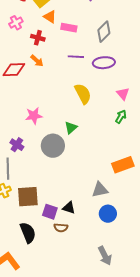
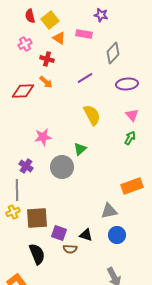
pink rectangle: (69, 28) -> (84, 34), moved
purple line: (76, 57) -> (85, 78), turned -35
purple ellipse: (104, 63) -> (127, 84), moved
black triangle: (69, 208) -> (86, 235), moved

